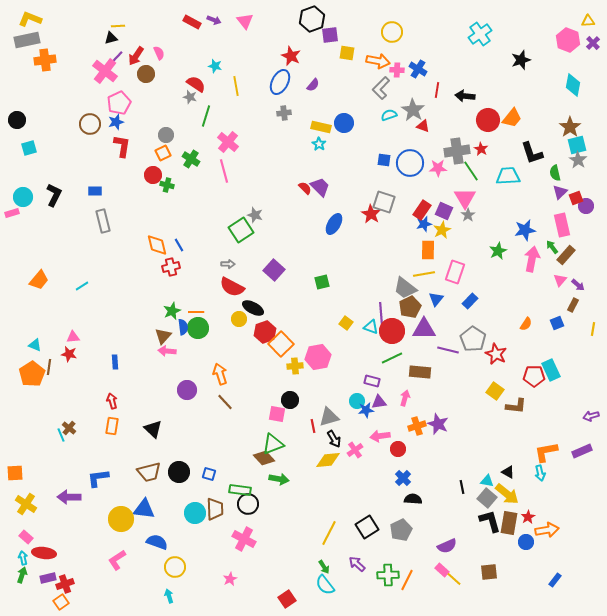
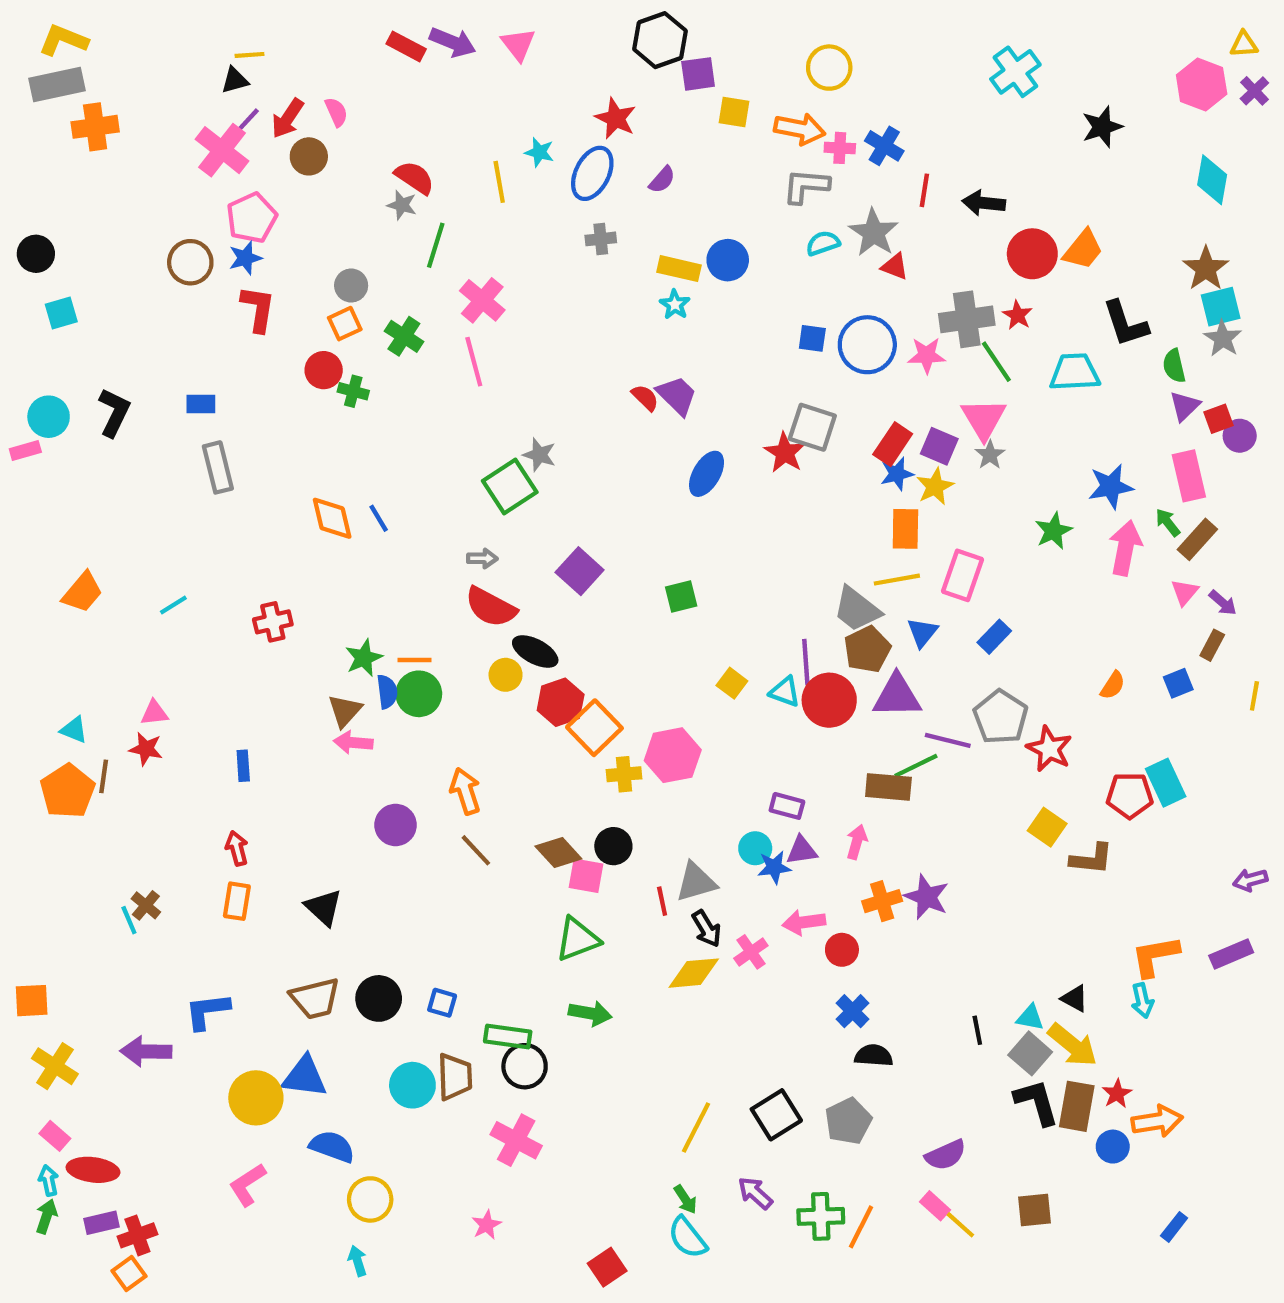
purple arrow: (214, 20) -> (453, 42), size x1.5
cyan star: (215, 66) -> (539, 152), moved
gray L-shape: (381, 88) -> (806, 186), turned 50
red cross: (171, 267) -> (273, 622), moved
green line: (392, 358) -> (916, 766), moved
brown diamond: (264, 458) -> (558, 852), moved

